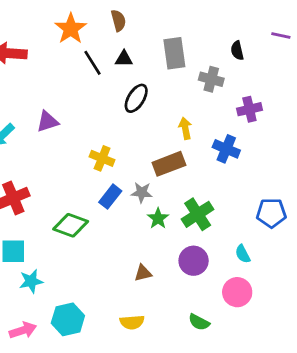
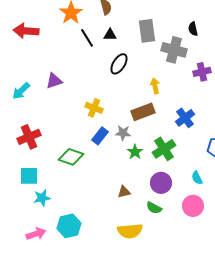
gray cross: (211, 79) -> (174, 50), size x1.4
blue cross: (226, 149) -> (185, 118), moved, turned 30
yellow semicircle: (132, 322) -> (130, 231), moved, size x1.4
green semicircle: (199, 322) -> (154, 208), moved

